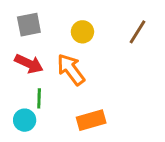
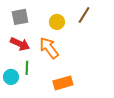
brown line: (137, 32) -> (84, 15), moved
cyan circle: (25, 120) -> (11, 77), moved

